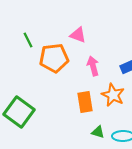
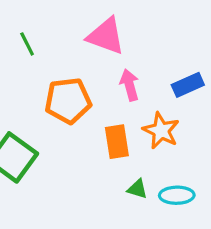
pink triangle: (78, 35) -> (106, 36), size x1.5
orange pentagon: (54, 58) -> (68, 101), moved

